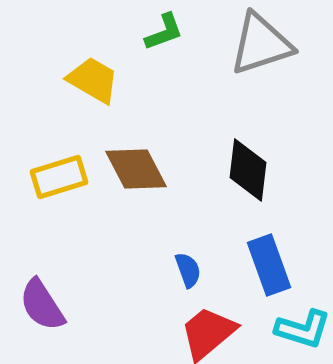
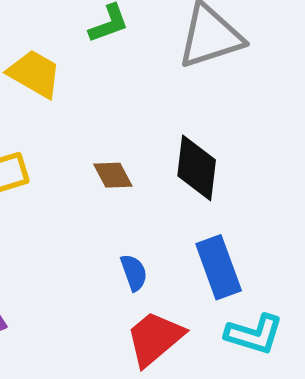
brown diamond: (136, 169) -> (113, 175), moved, size x0.6

